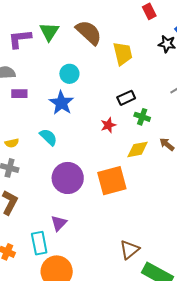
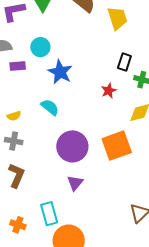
cyan circle: (69, 74) -> (40, 47), moved
black rectangle: (126, 98) -> (124, 62), turned -42
purple triangle: (59, 223) -> (75, 183), moved

